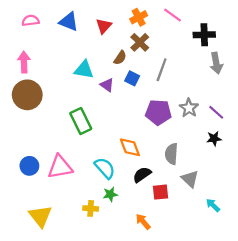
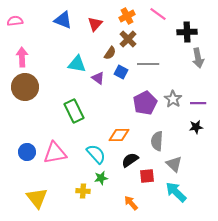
pink semicircle: (30, 21) -> (15, 21), moved
gray line: (162, 70) -> (148, 64), turned 70
purple pentagon: (158, 112) -> (145, 103), turned -30
purple line: (216, 112) -> (198, 103), turned -42
orange diamond: (130, 147) -> (119, 135), turned -70
cyan arrow: (213, 205) -> (176, 192), moved, size x1.6

